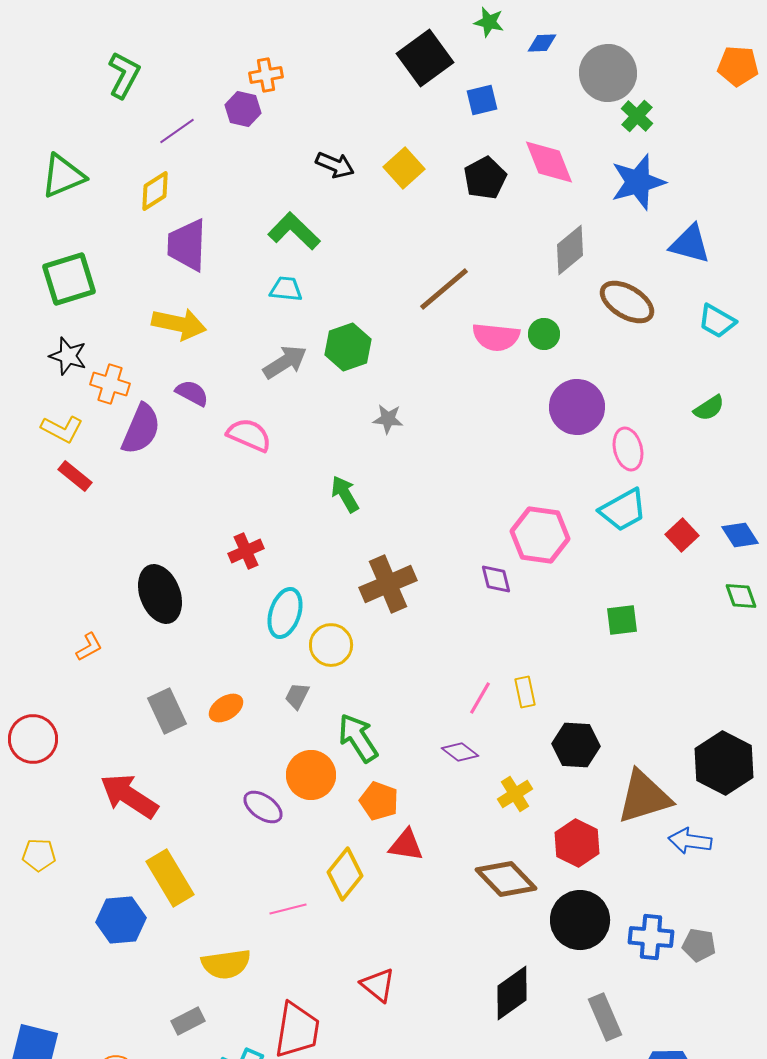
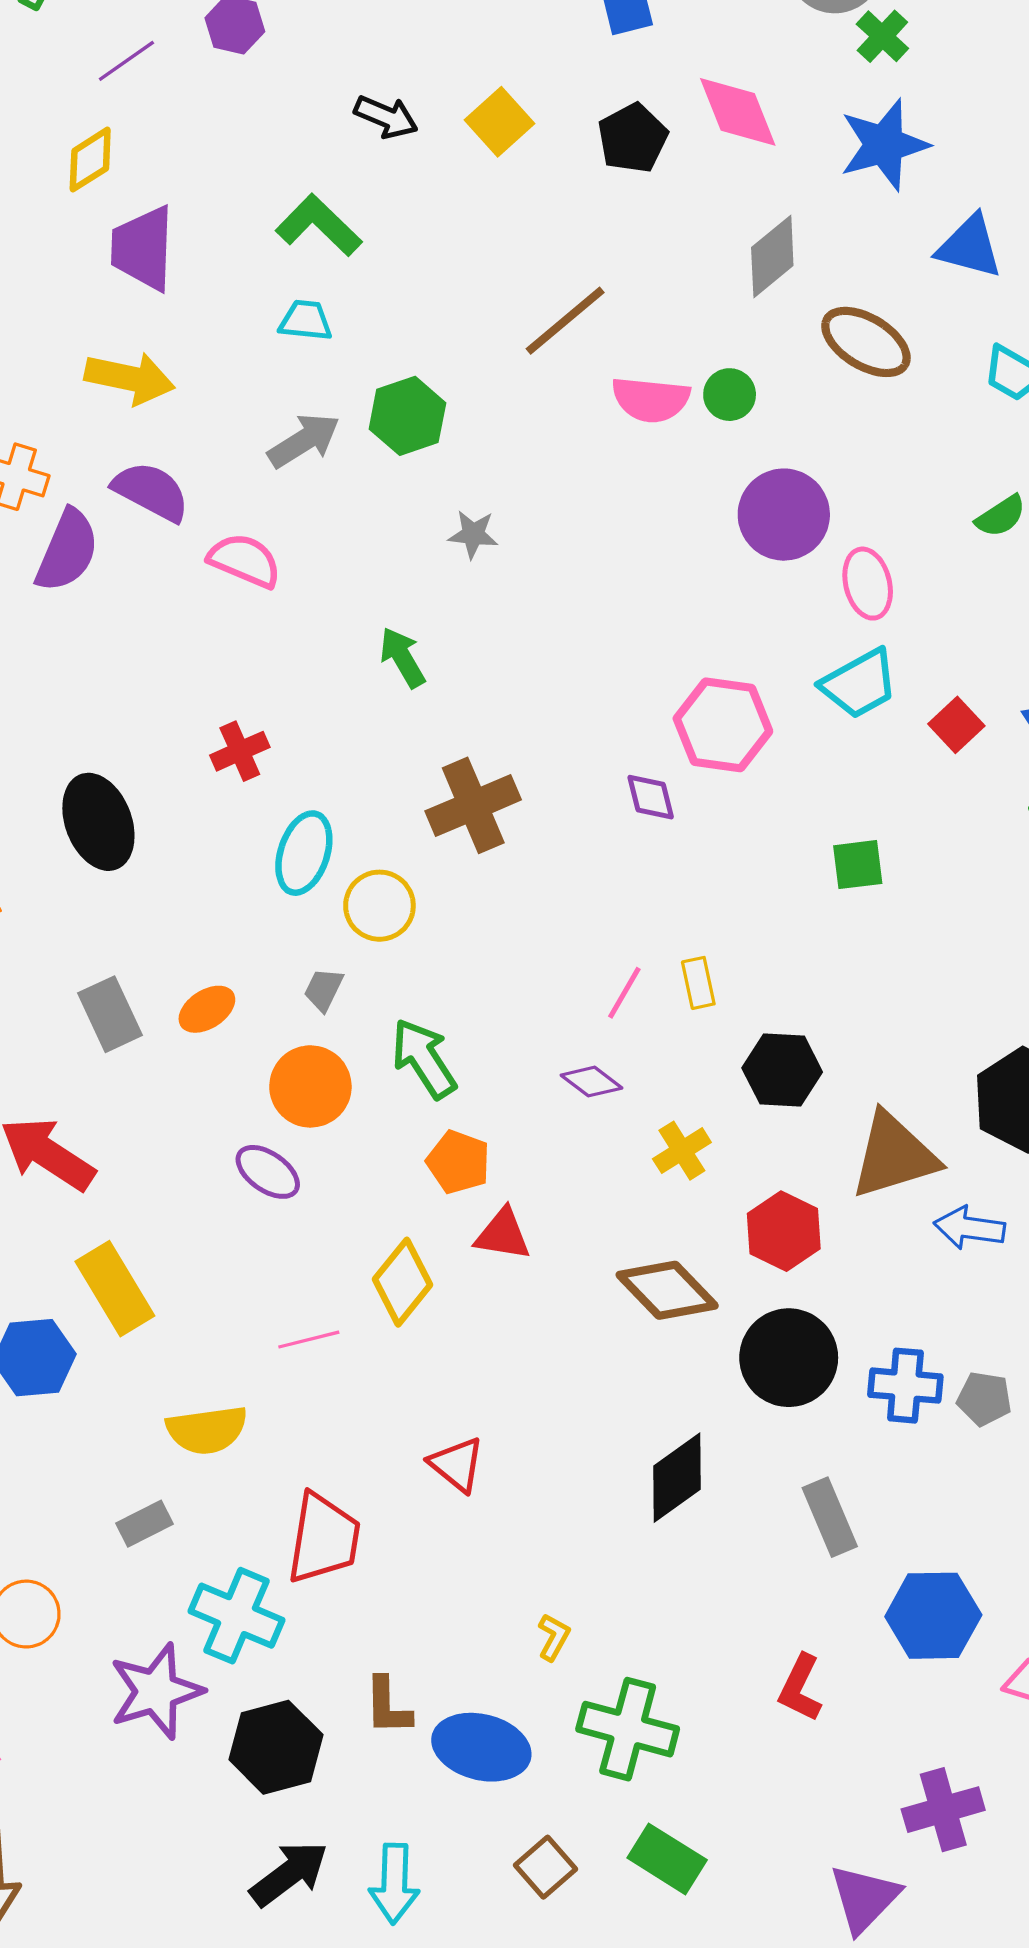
purple semicircle: (192, 393) -> (151, 492), size x1.4
orange circle: (311, 775) -> (310, 1086), moved

